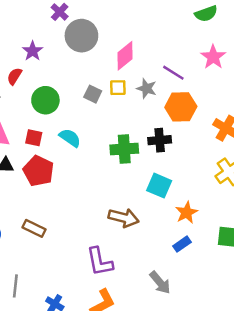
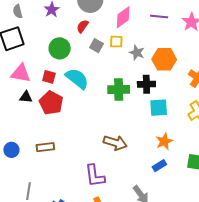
purple line: (173, 73) -> (159, 16), moved, turned -30
red semicircle: (14, 76) -> (83, 26), moved
gray star: (147, 88) -> (137, 53), moved
cyan semicircle: (70, 138) -> (77, 79), size x1.4
cyan square: (159, 186) -> (159, 108), moved, turned -30
brown rectangle: (34, 228) -> (45, 147), turned -36

